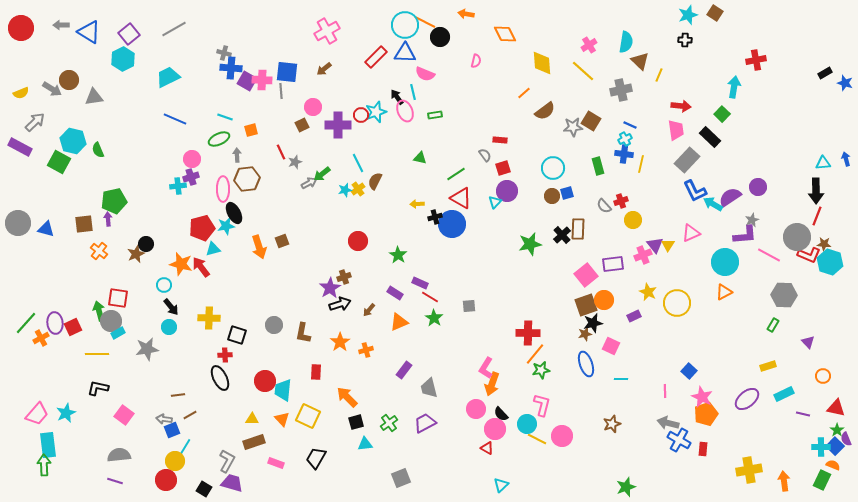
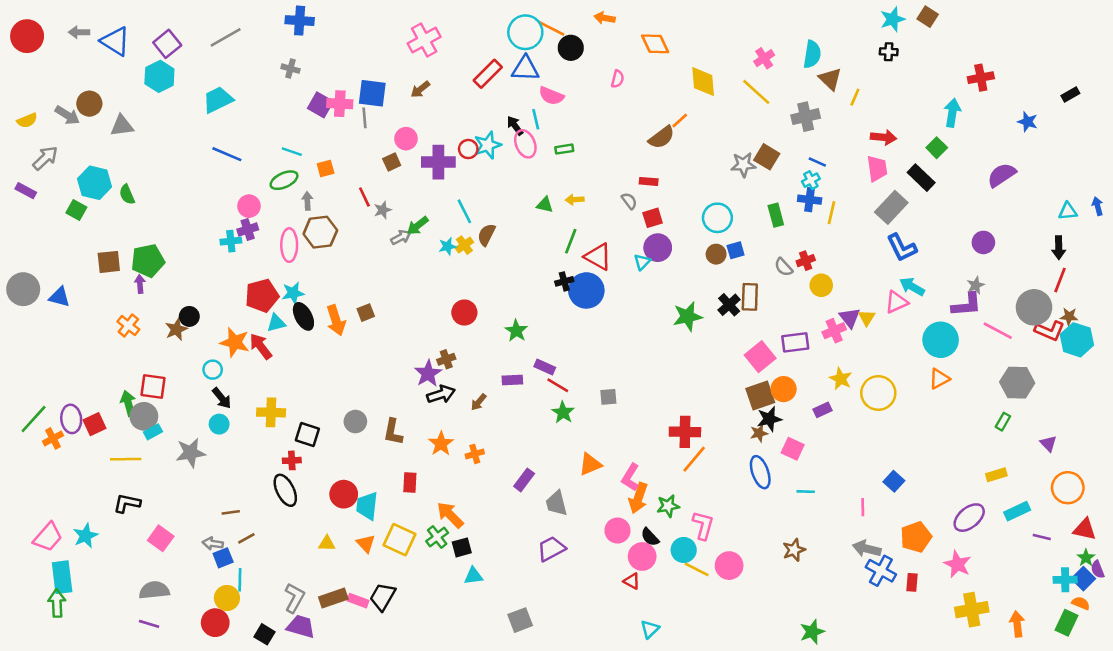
blue cross: (231, 68) -> (300, 21), moved
blue star: (845, 83) -> (1028, 122), moved
brown semicircle: (545, 111) -> (662, 137), moved
purple rectangle: (20, 147) -> (26, 191), size x0.7
green square: (59, 162) -> (76, 210), size x0.7
green line: (456, 174) -> (571, 241), moved, turned -36
black arrow: (816, 191) -> (1059, 248), size x0.7
purple semicircle: (730, 197) -> (1002, 175), moved
yellow arrow: (417, 204) -> (575, 200), moved
cyan arrow: (713, 204) -> (912, 287), moved
black ellipse: (234, 213) -> (303, 316), moved
brown square: (84, 224) -> (109, 262), moved
purple rectangle: (395, 293) -> (512, 380), turned -35
orange triangle: (399, 322) -> (590, 464), moved
green star: (541, 370) -> (668, 506), moved
orange circle: (823, 376) -> (1068, 488), size x1.6
pink star: (702, 397) -> (957, 564), moved
green cross: (389, 423) -> (437, 537), moved
brown rectangle: (254, 442) -> (333, 598), moved
cyan line: (185, 447) -> (240, 580), turned -30
black trapezoid: (316, 458) -> (383, 597), moved

